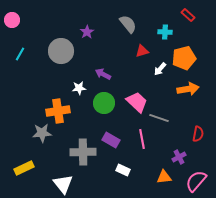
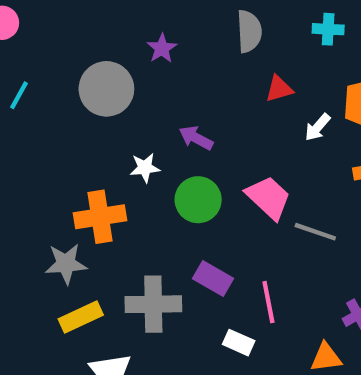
gray semicircle: (128, 24) -> (249, 31), turned 36
cyan cross: (165, 32) -> (328, 29), moved
pink line: (142, 139) -> (268, 302), moved
yellow rectangle: (24, 168) -> (81, 317), moved

